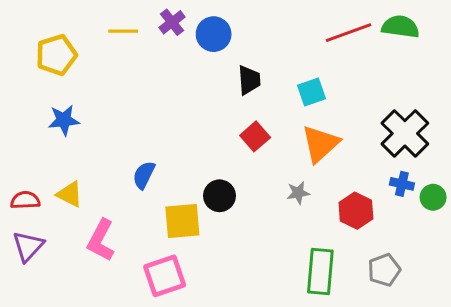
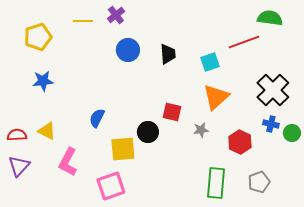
red line: (349, 33) -> (244, 42), moved
blue circle: (214, 34) -> (128, 50), moved
red square: (255, 136) -> (172, 112), moved, turned -36

